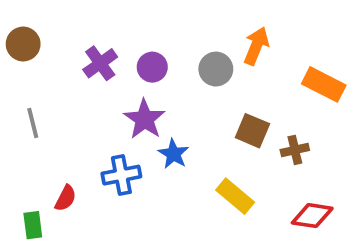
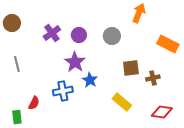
orange arrow: (256, 46) -> (139, 13), moved
brown square: (252, 131) -> (131, 68), turned -30

